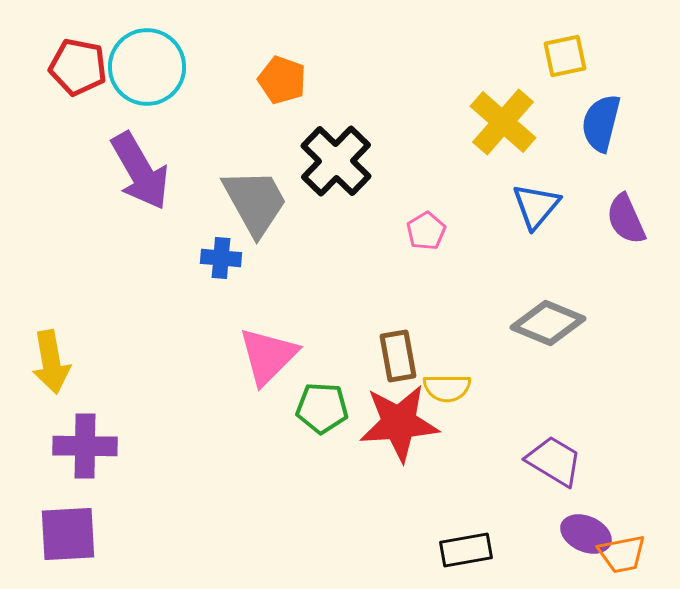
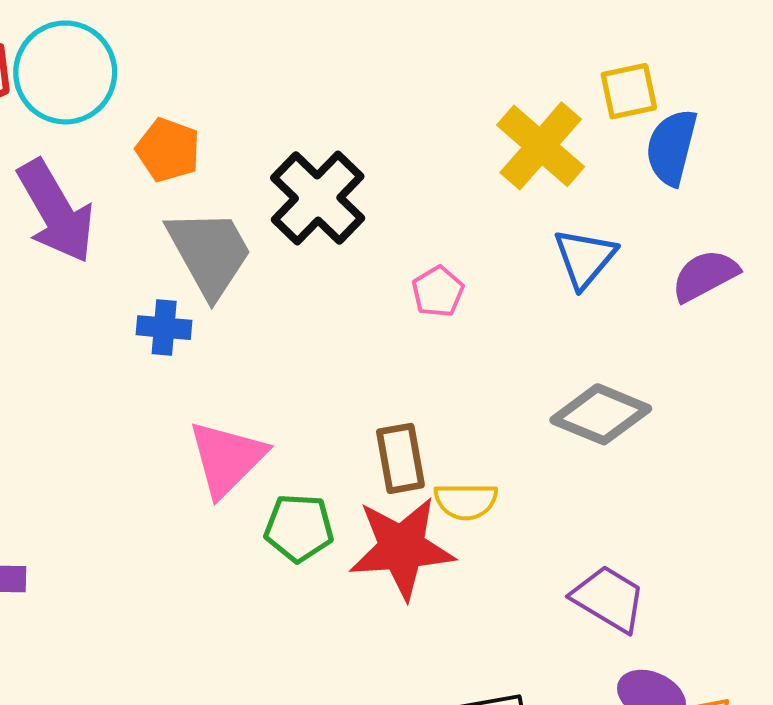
yellow square: (565, 56) -> (629, 91), moved
orange pentagon: (282, 80) -> (168, 150), moved
purple semicircle: (626, 219) -> (705, 275), turned 86

